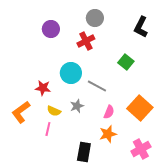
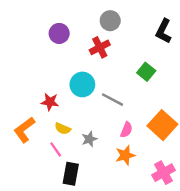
gray star: (77, 106) -> (89, 139), moved
pink line: (48, 129) -> (56, 149), turned -48
black rectangle: (84, 152) -> (71, 174), moved

